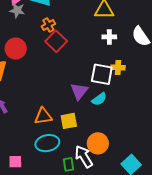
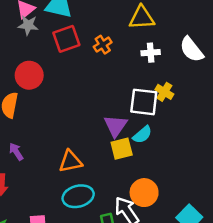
orange cross: (48, 25) -> (103, 45), moved
red square: (56, 41) -> (66, 39), moved, turned 30
yellow cross: (118, 67) -> (164, 92), turned 32
yellow square: (69, 121) -> (122, 149), moved

